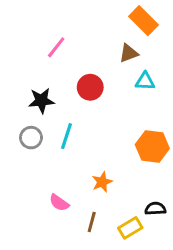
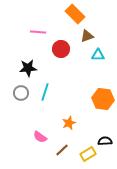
orange rectangle: (143, 21) -> (75, 14), moved
pink line: (56, 47) -> (38, 32), turned 56
red circle: (90, 87) -> (61, 49), moved
brown line: (92, 222) -> (62, 150), turned 32

